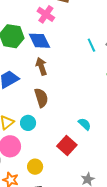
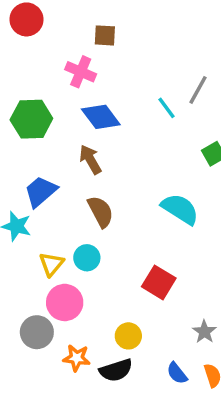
blue diamond: (39, 41) -> (101, 117), moved
cyan semicircle: (85, 124) -> (180, 209), moved, size x1.6
yellow circle: (35, 167) -> (128, 336), moved

